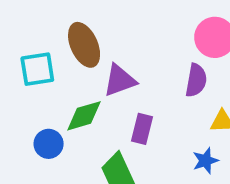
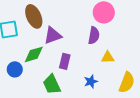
blue star: (205, 161) -> (91, 81), moved

